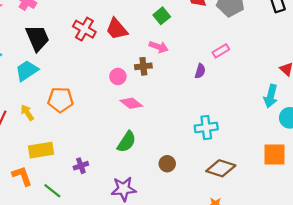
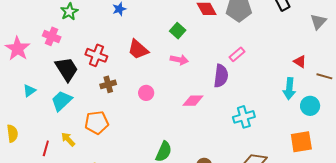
red cross: (84, 29) -> (96, 55), moved
brown cross: (143, 66) -> (108, 84), moved
purple semicircle: (200, 71) -> (221, 76), size x1.6
pink diamond: (131, 103) -> (193, 101), moved, turned -30
cyan cross: (206, 127) -> (244, 117), moved

